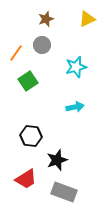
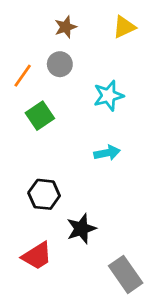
gray rectangle: (64, 192) -> (126, 274), moved, turned 35

